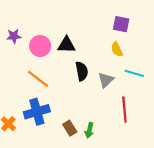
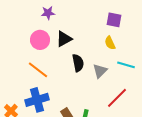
purple star: (14, 36) -> (48, 13), moved
black triangle: (66, 45) -> (64, 39), turned -30
red line: (124, 110) -> (117, 98), turned 50

